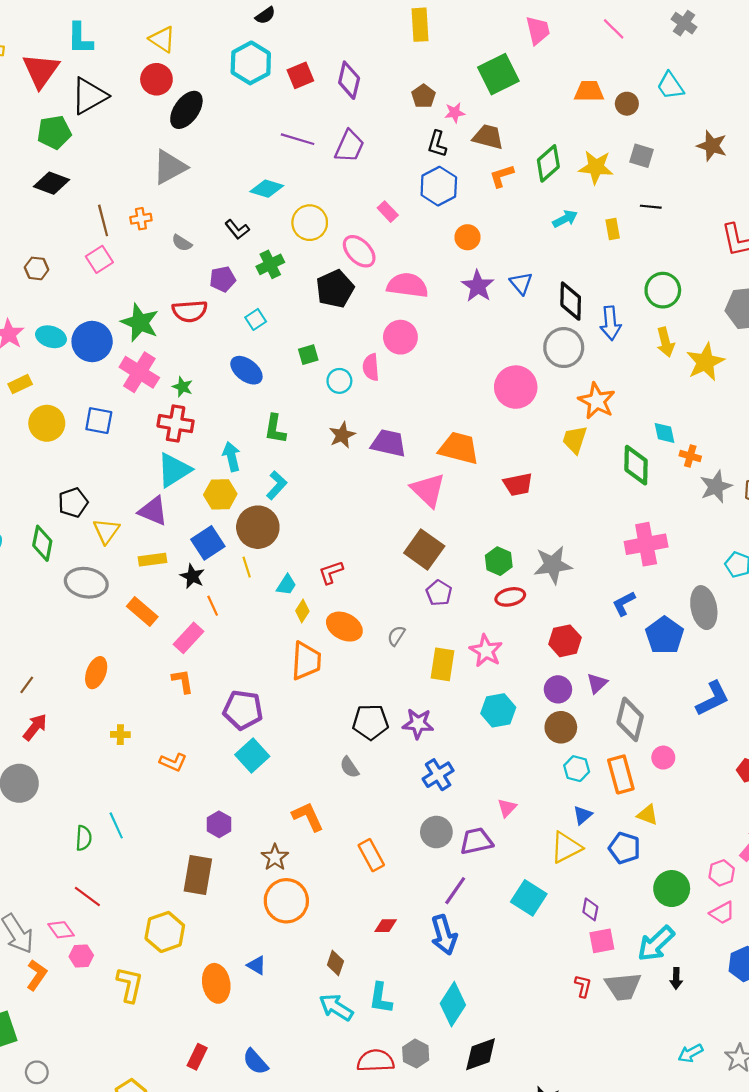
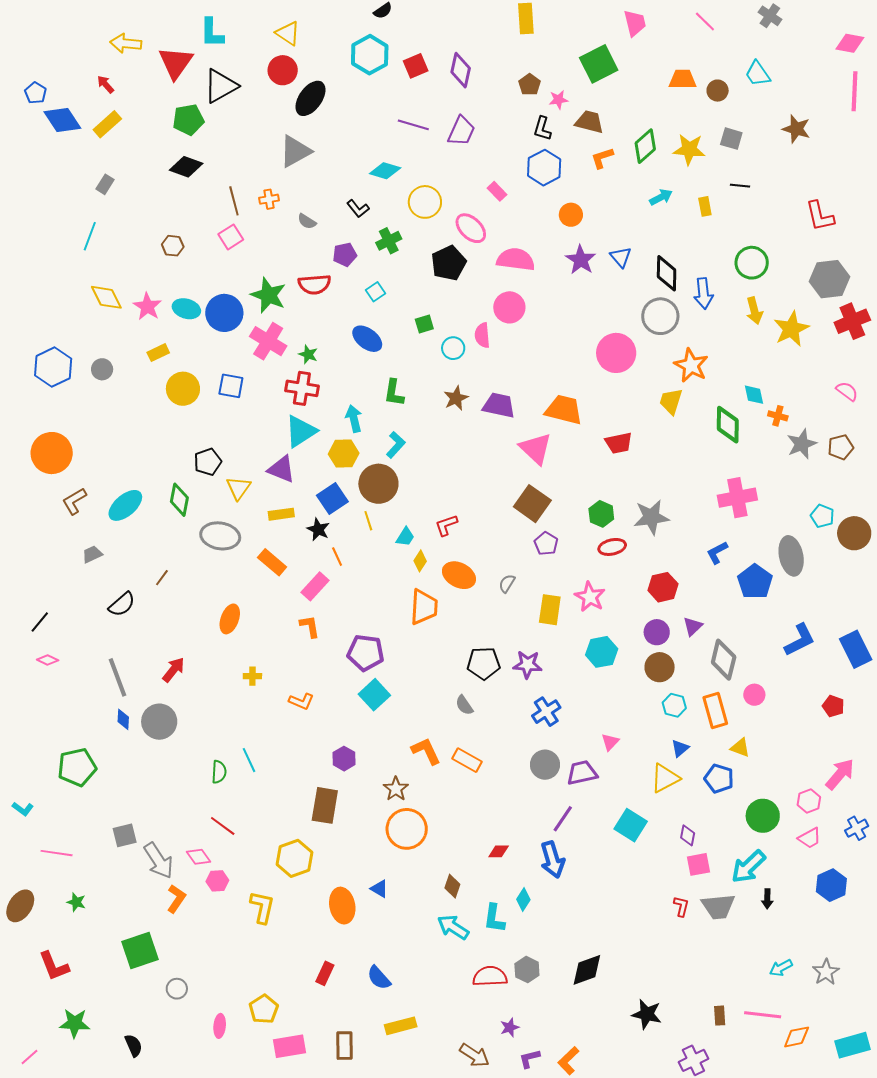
brown line: (27, 685) -> (162, 578), moved
orange rectangle: (371, 855) -> (467, 760), moved, turned -32
cyan diamond: (453, 1004) -> (523, 899), moved, size x0.6

